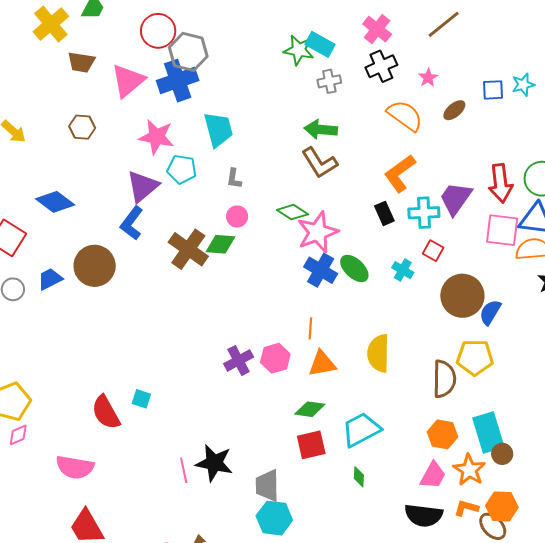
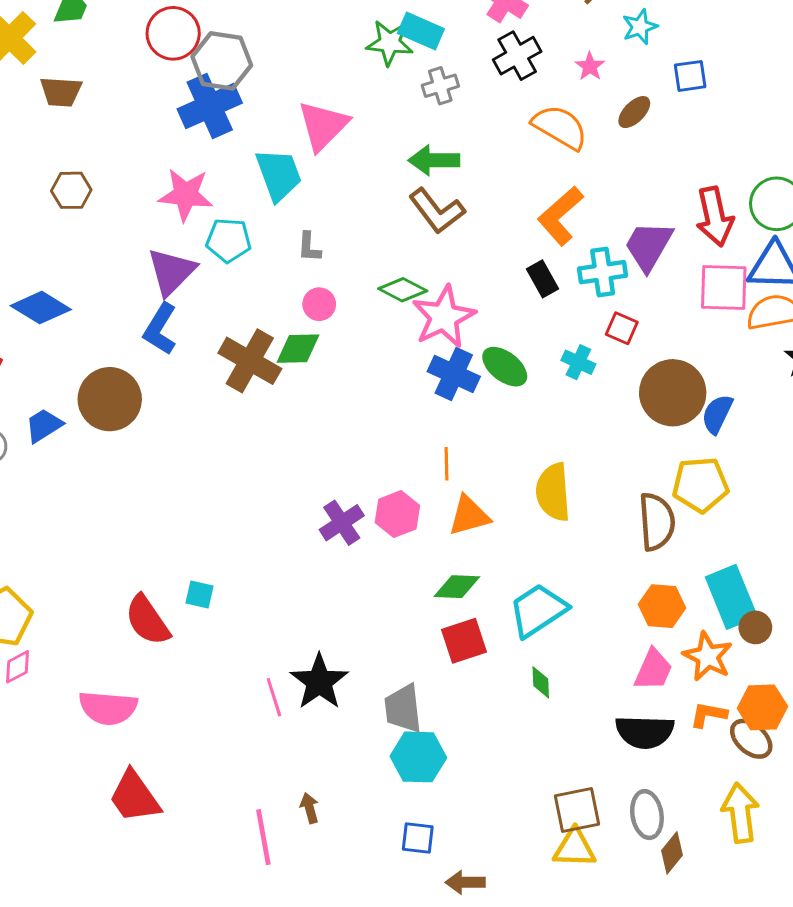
pink triangle: (128, 81) -> (323, 126), moved
cyan star: (523, 85) -> (640, 27), moved
black star: (214, 463) -> (319, 682), turned 30

